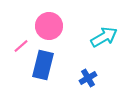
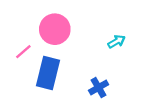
cyan arrow: (104, 37) -> (117, 42), size x0.6

